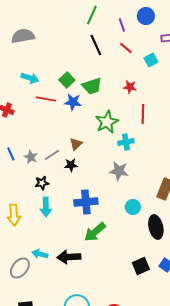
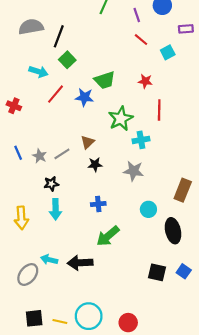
black line: (96, 45) -> (59, 36), moved, turned 45
green square: (67, 80) -> (67, 60), moved
red line: (46, 99) -> (56, 94), turned -60
black star: (71, 165) -> (95, 164), moved
blue cross: (86, 202) -> (98, 204), size x0.6
black square: (141, 266) -> (157, 272), turned 36

